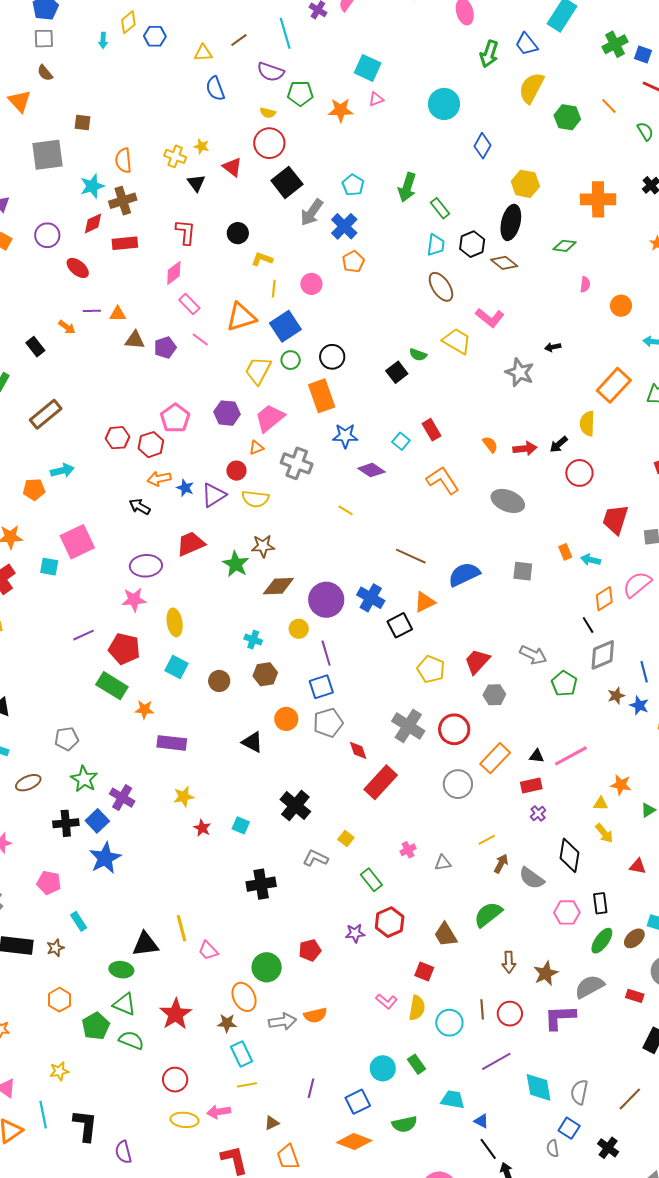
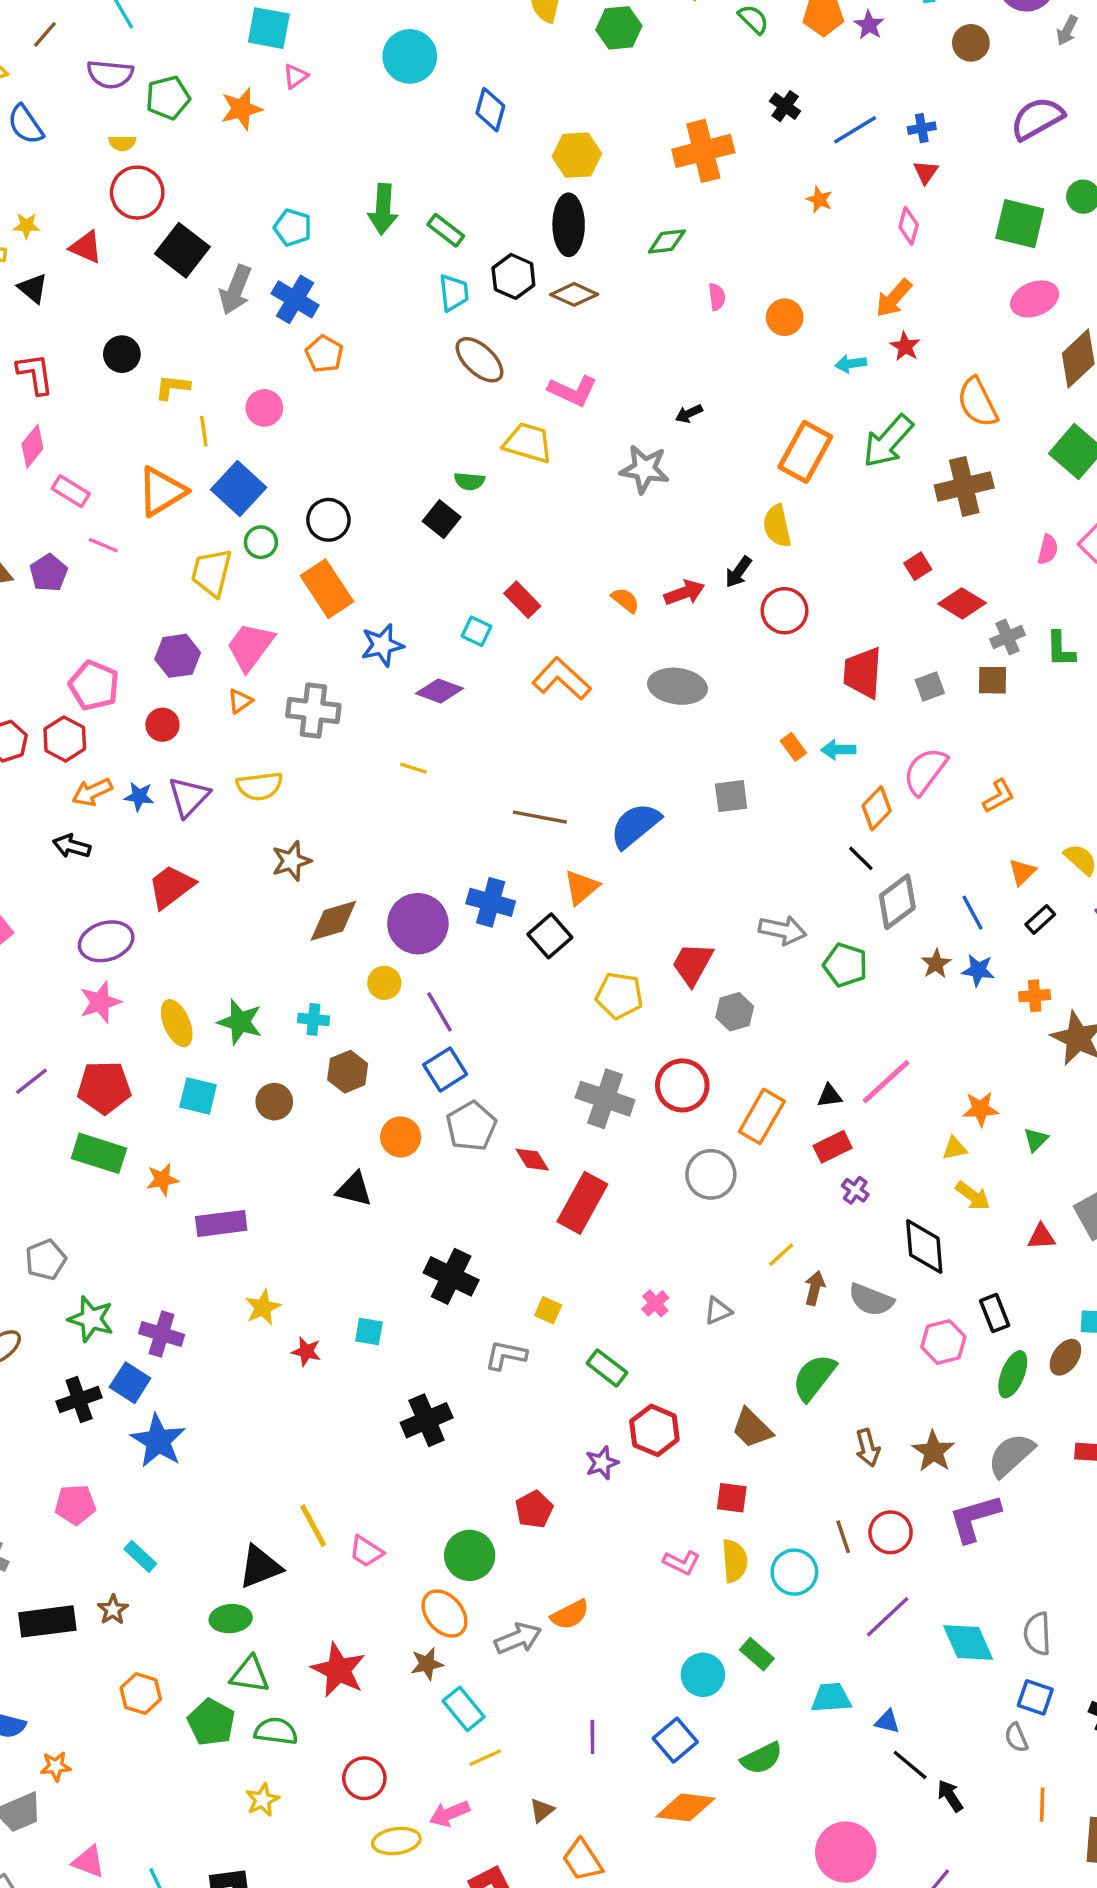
red circle: (236, 471) -> (162, 725), moved
green star: (236, 564) -> (240, 1022), moved
yellow star: (59, 1071) -> (262, 1800), moved

